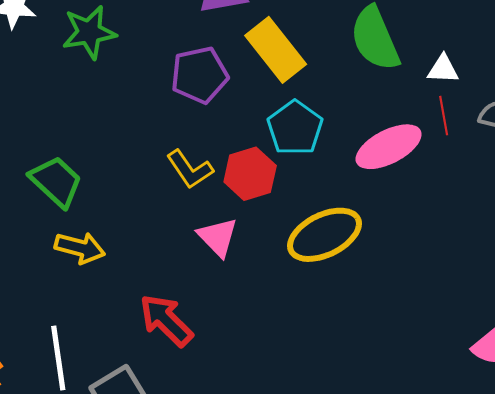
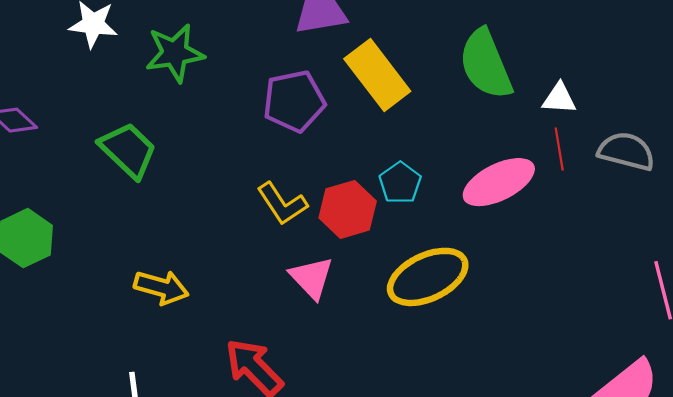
cyan pentagon: (295, 128) -> (400, 183), moved, size x0.7
green trapezoid: (56, 182) -> (128, 150), moved

